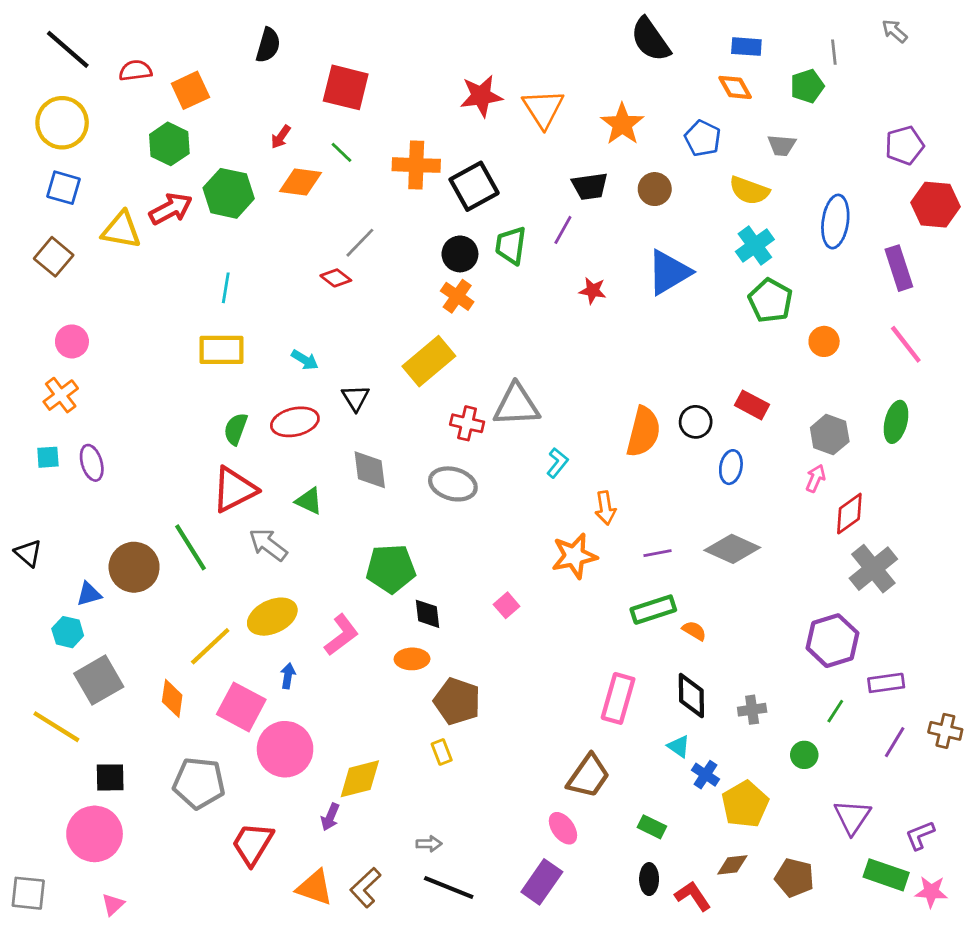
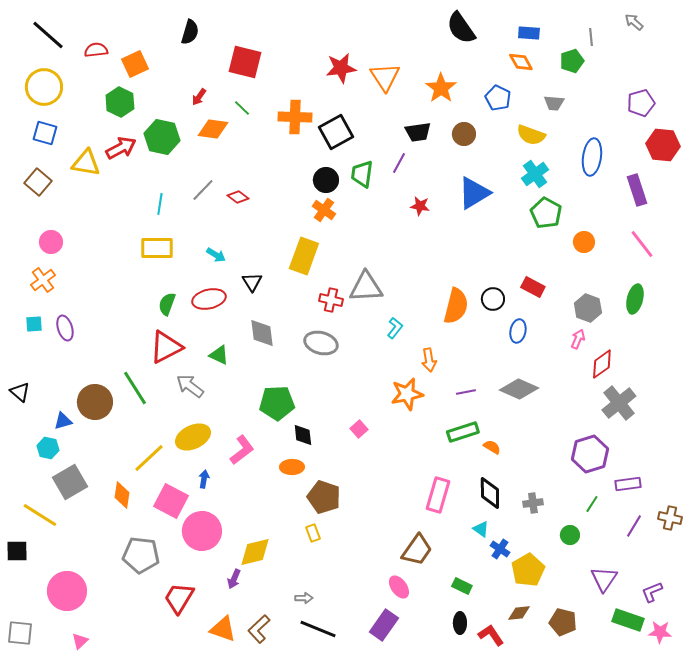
gray line: (360, 243) -> (203, 190), moved
yellow rectangle: (429, 361) -> (304, 256), turned -30
black square: (110, 777) -> (17, 551), moved

